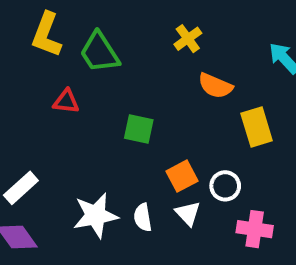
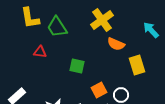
yellow L-shape: (46, 35) -> (30, 18), turned -30
yellow cross: (188, 39) -> (102, 20), size x1.6

